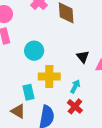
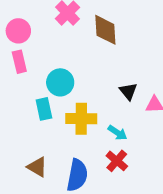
cyan arrow: (75, 86) -> (117, 133), turned 96
cyan rectangle: (29, 92) -> (44, 109), moved

